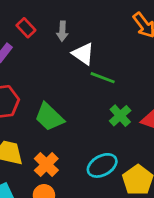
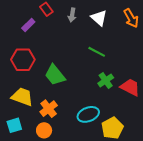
white triangle: (83, 54) -> (99, 18), moved

